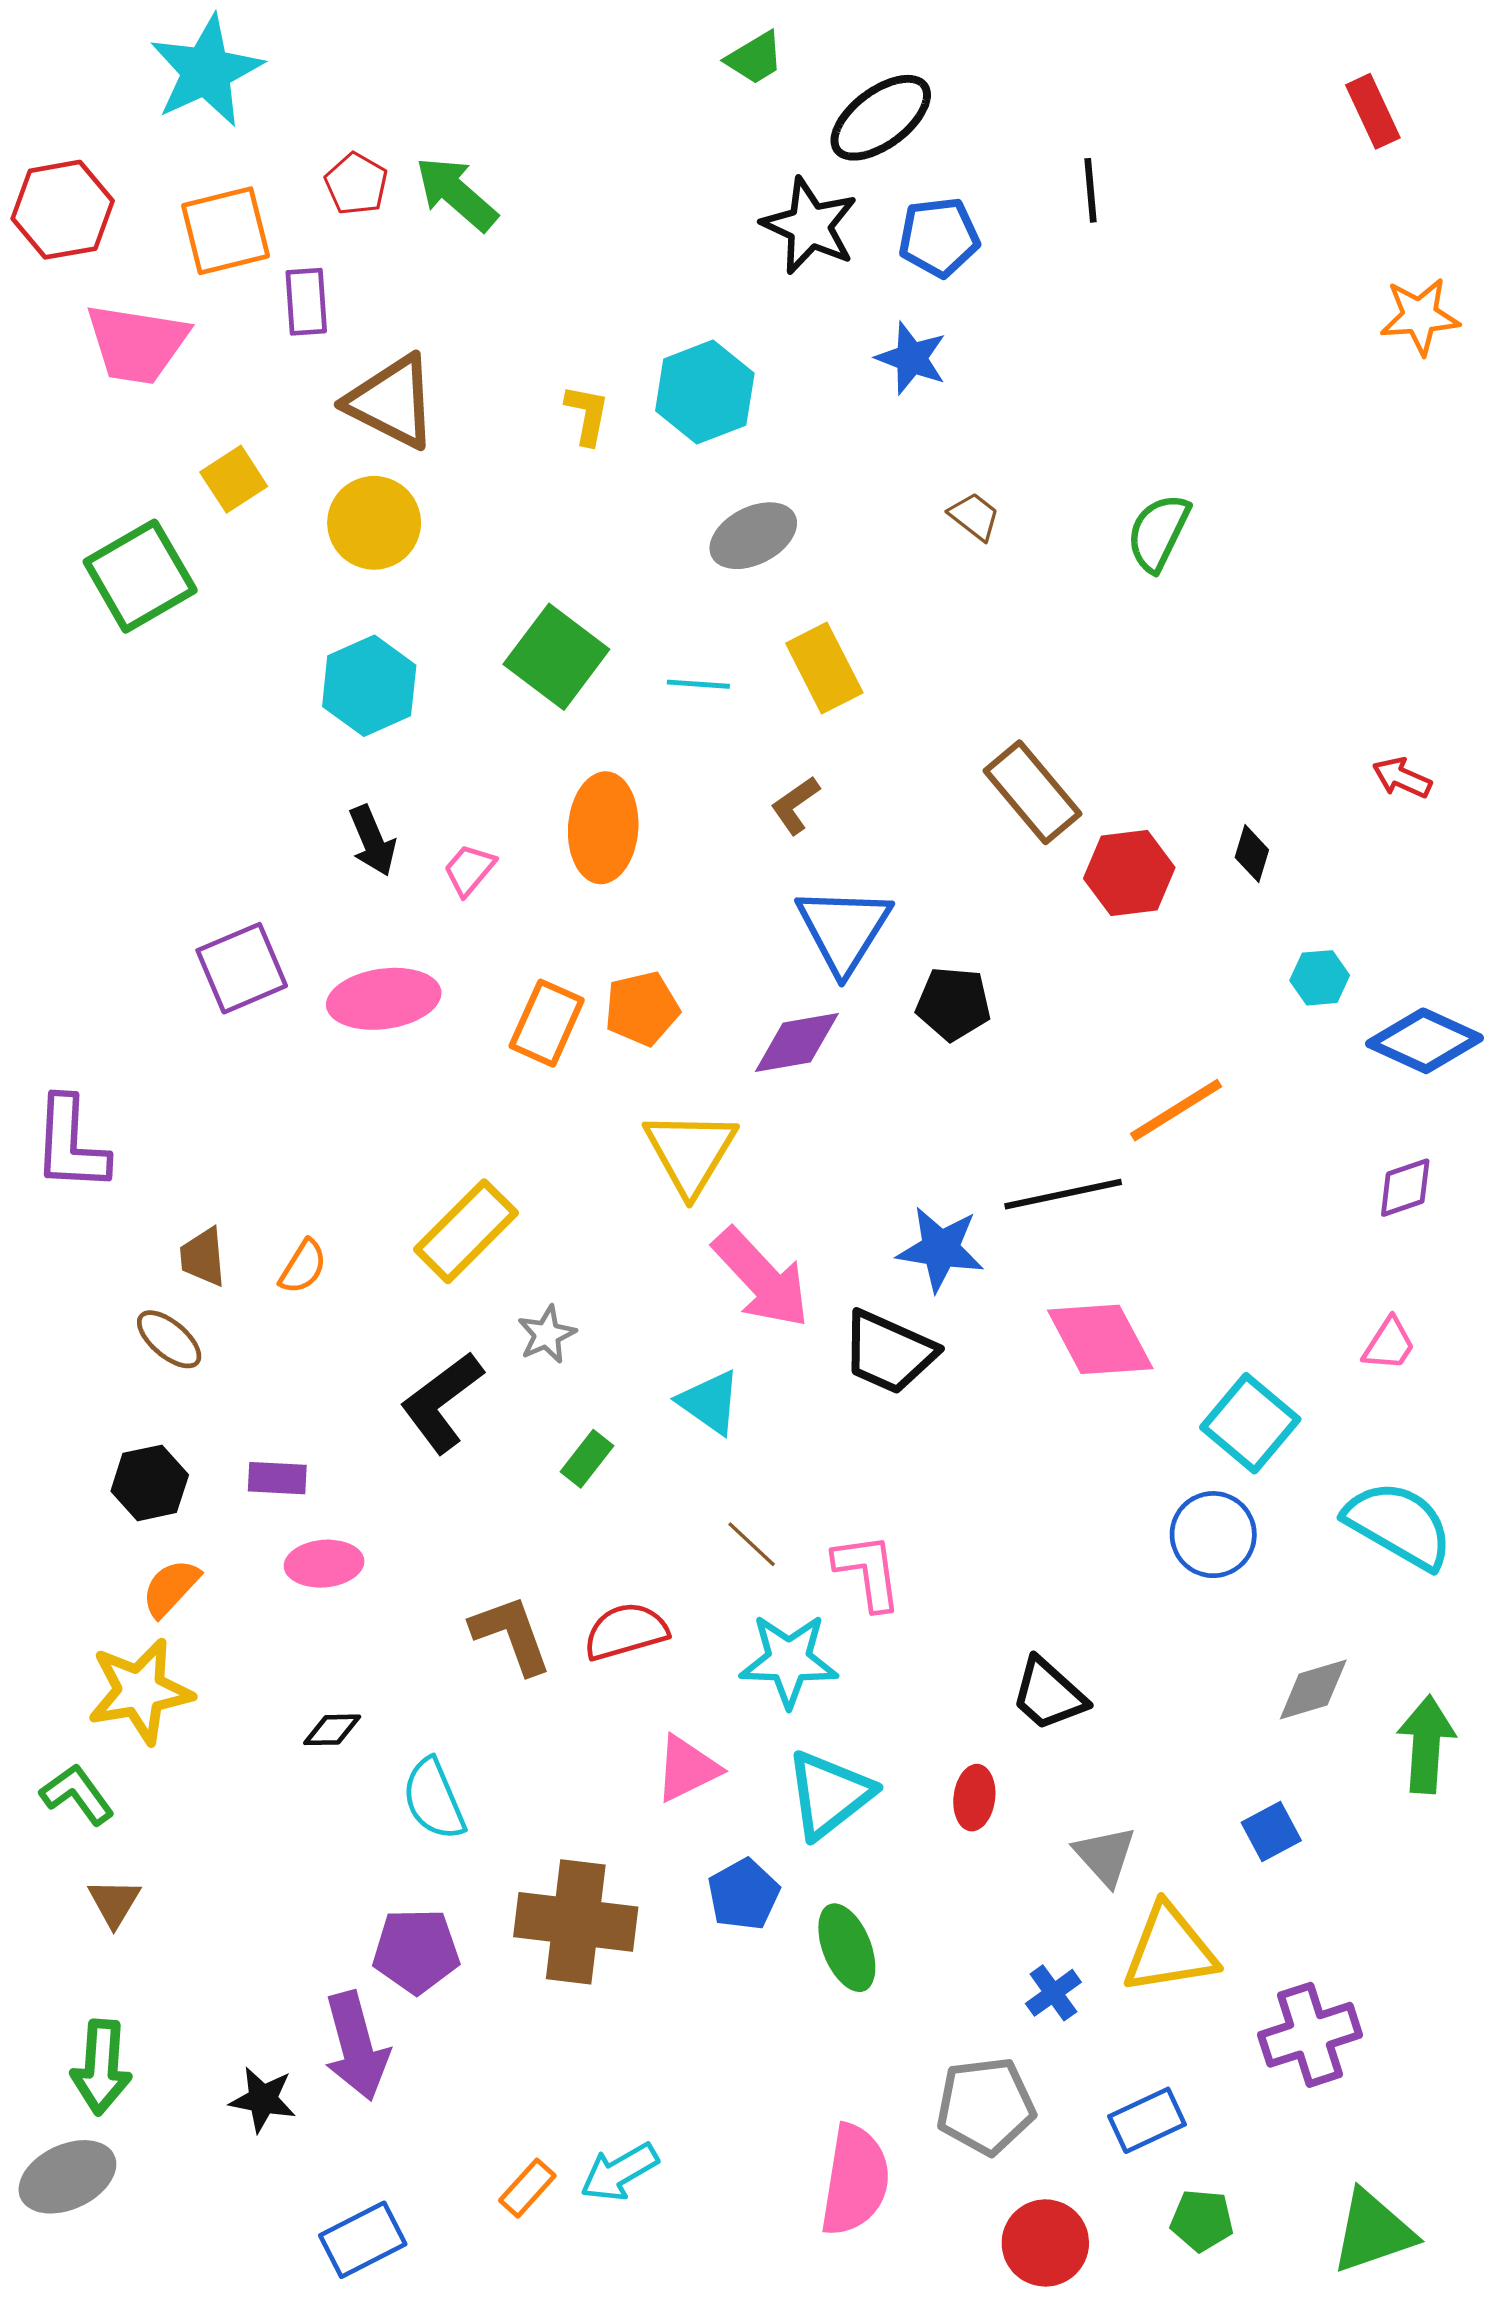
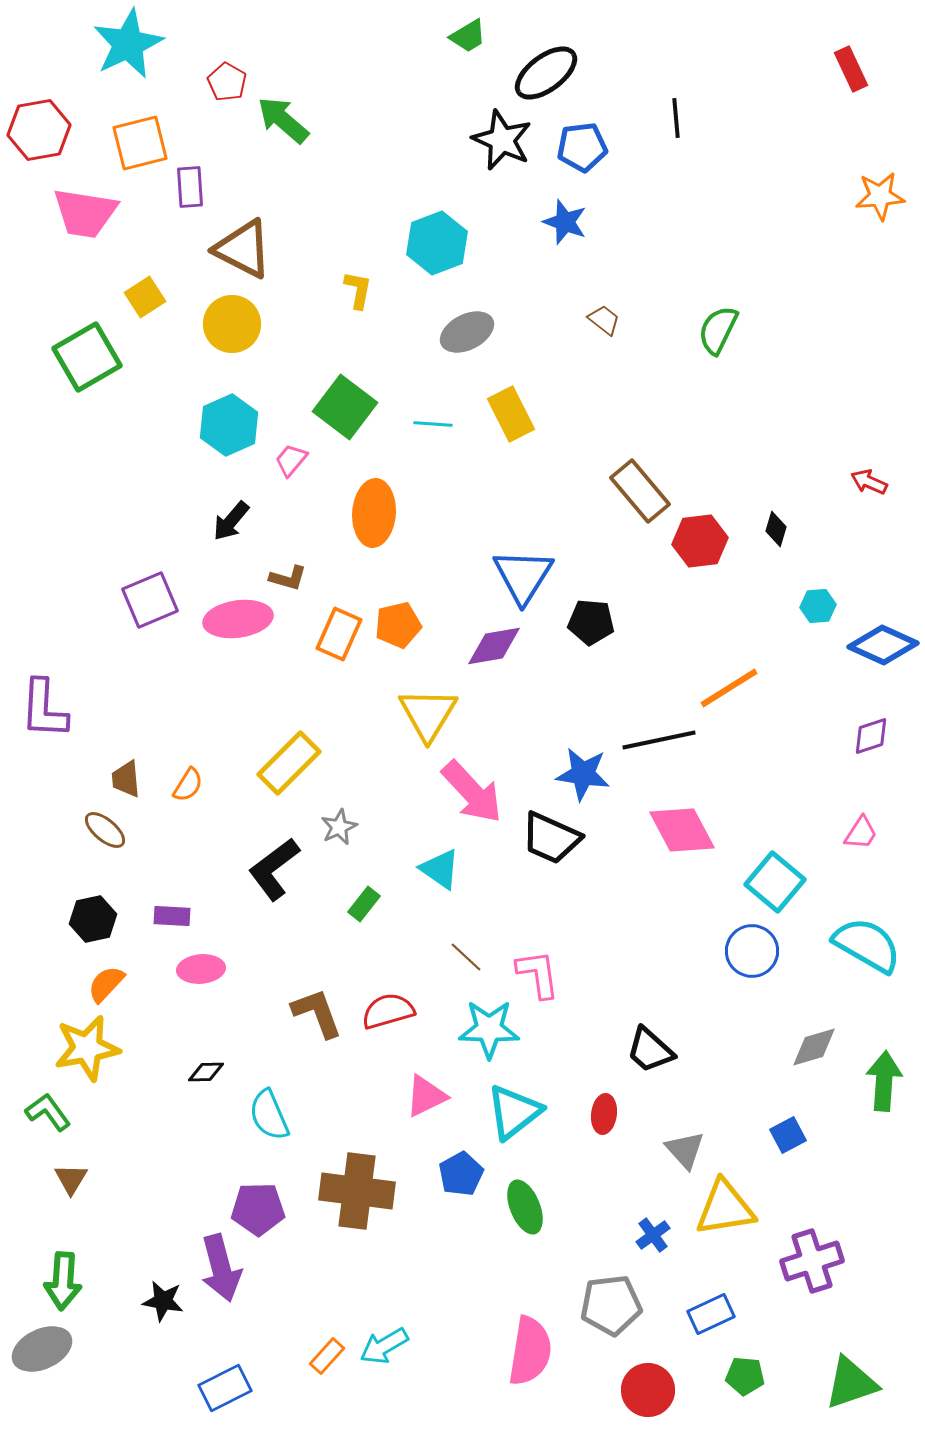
red pentagon: (356, 184) -> (227, 82), moved
yellow L-shape: (587, 415) -> (358, 290), moved
brown L-shape: (795, 805) -> (288, 578), moved, turned -129
black arrow: (372, 841) -> (231, 521), turned 63
pink trapezoid: (469, 870) -> (291, 460), moved

